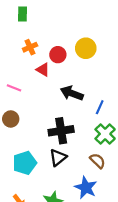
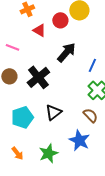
red circle: (58, 55) -> (60, 20), moved
black arrow: (72, 93) -> (66, 52), turned 110
black cross: (61, 131) -> (38, 77), moved, turned -30

